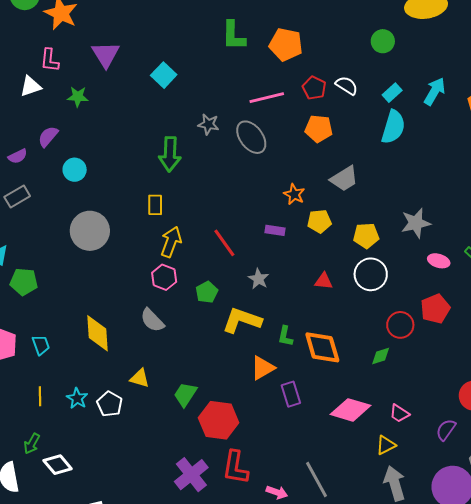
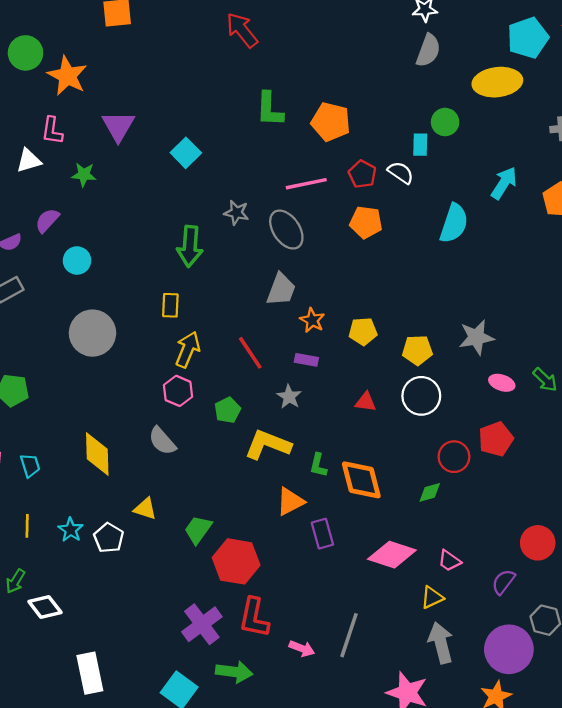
cyan rectangle: (392, 93) -> (420, 145), moved, turned -48
gray trapezoid: (344, 179) -> (281, 289), moved, turned -40
orange star: (294, 194) -> (312, 320), moved
purple rectangle: (275, 230) -> (306, 360), moved
gray line: (317, 480) -> (349, 635), turned 45

